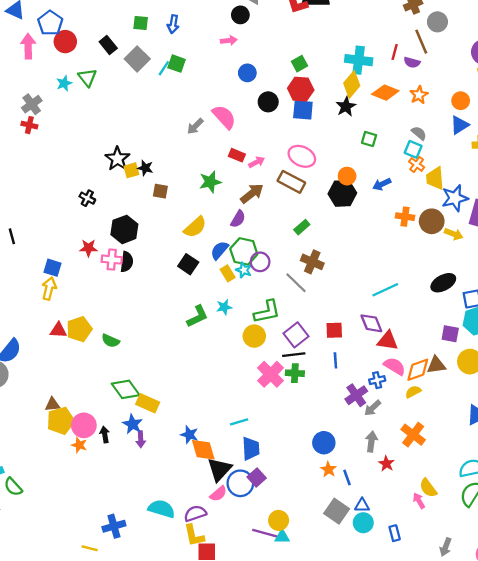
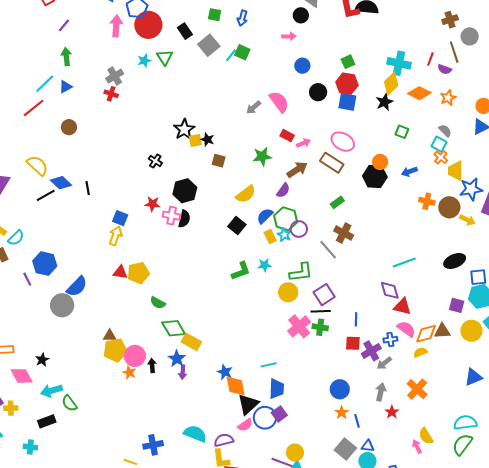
red circle: (65, 42) -> (148, 25), size x1.4
red square: (334, 330) -> (353, 343), moved
green semicircle: (111, 341) -> (158, 303), moved

